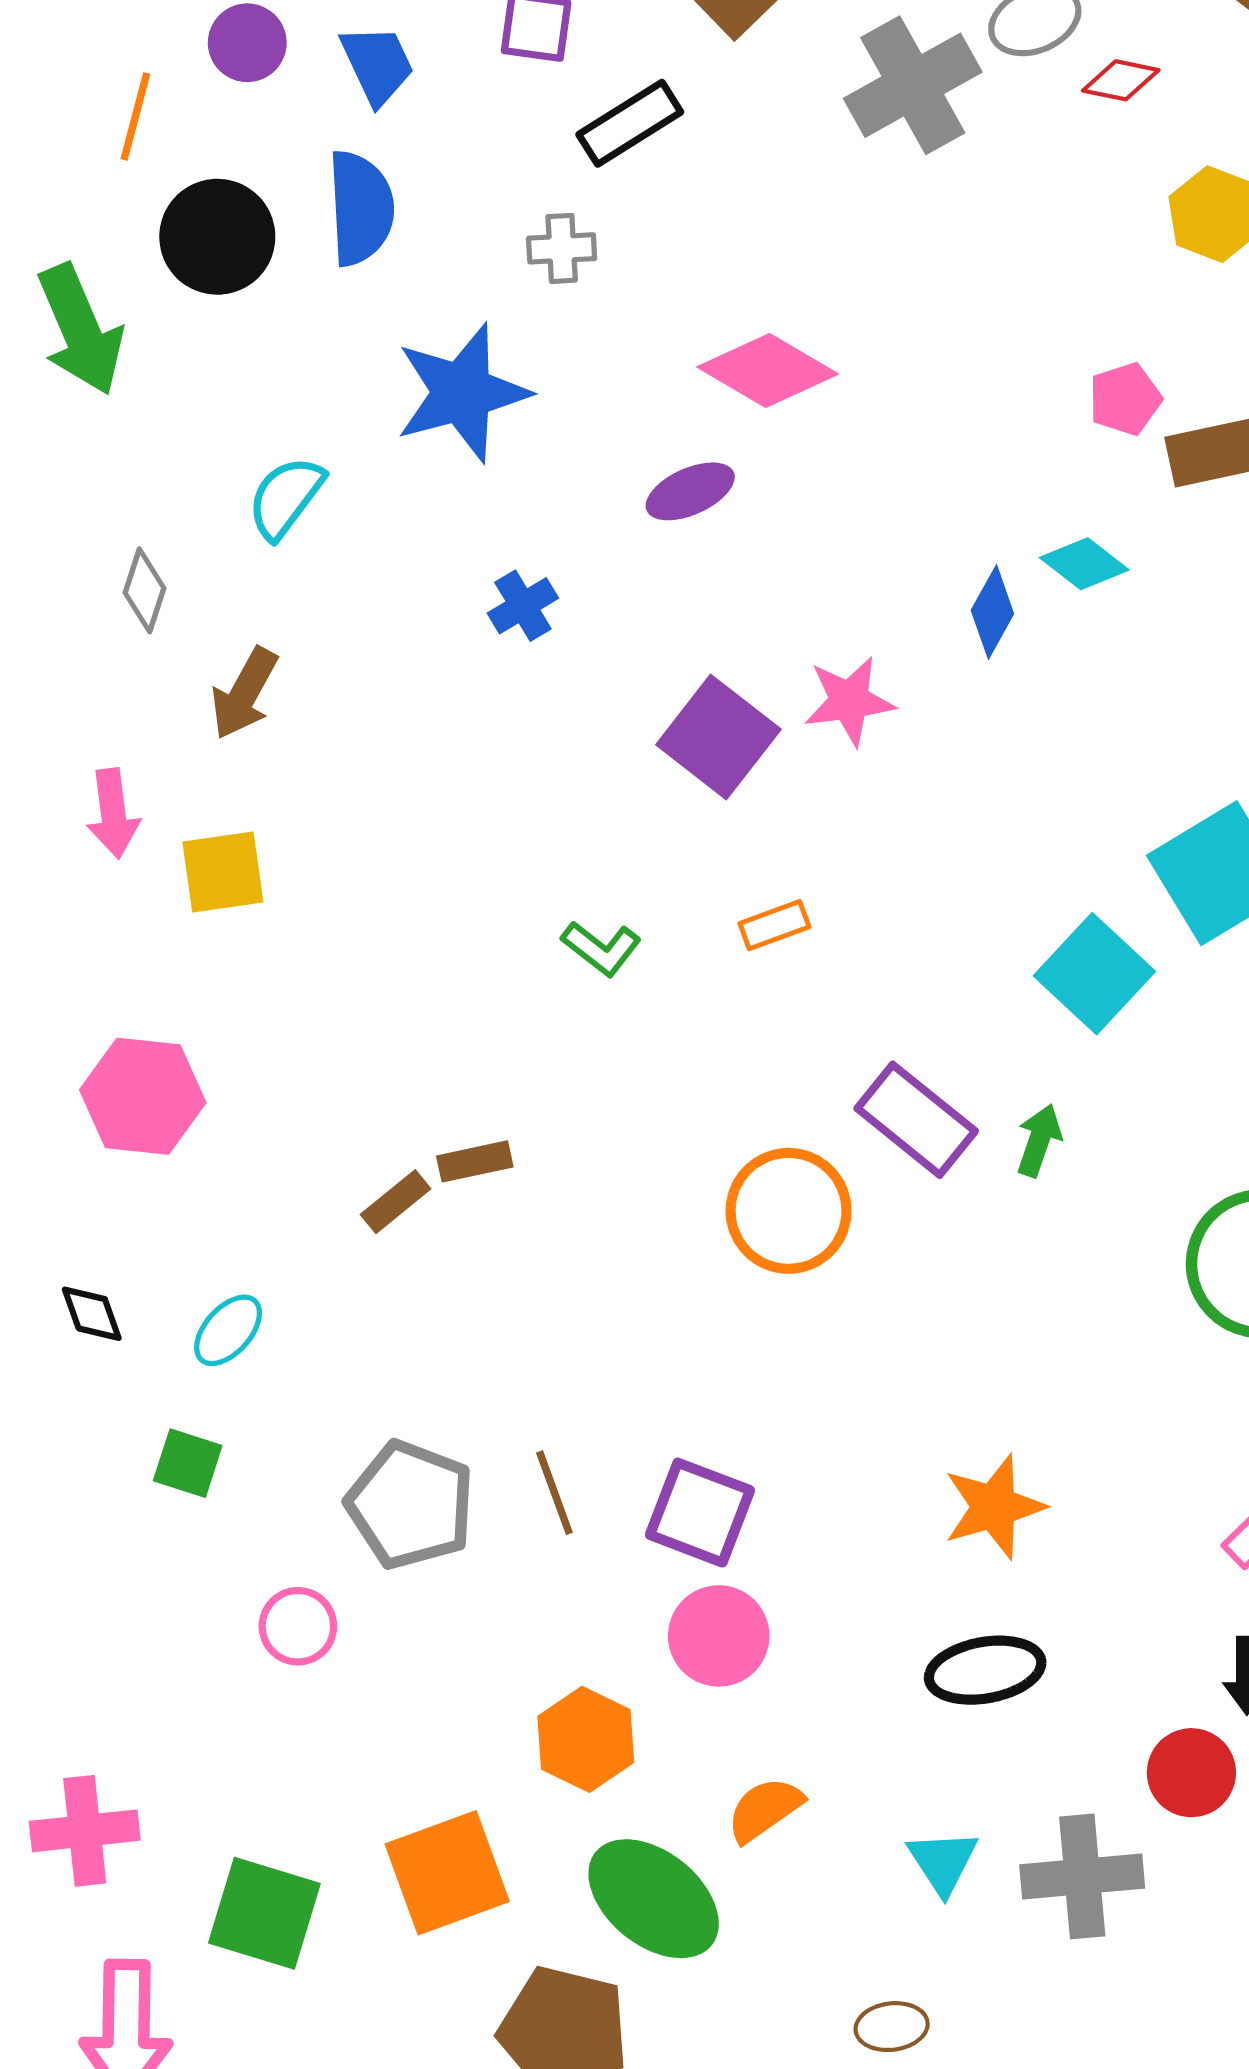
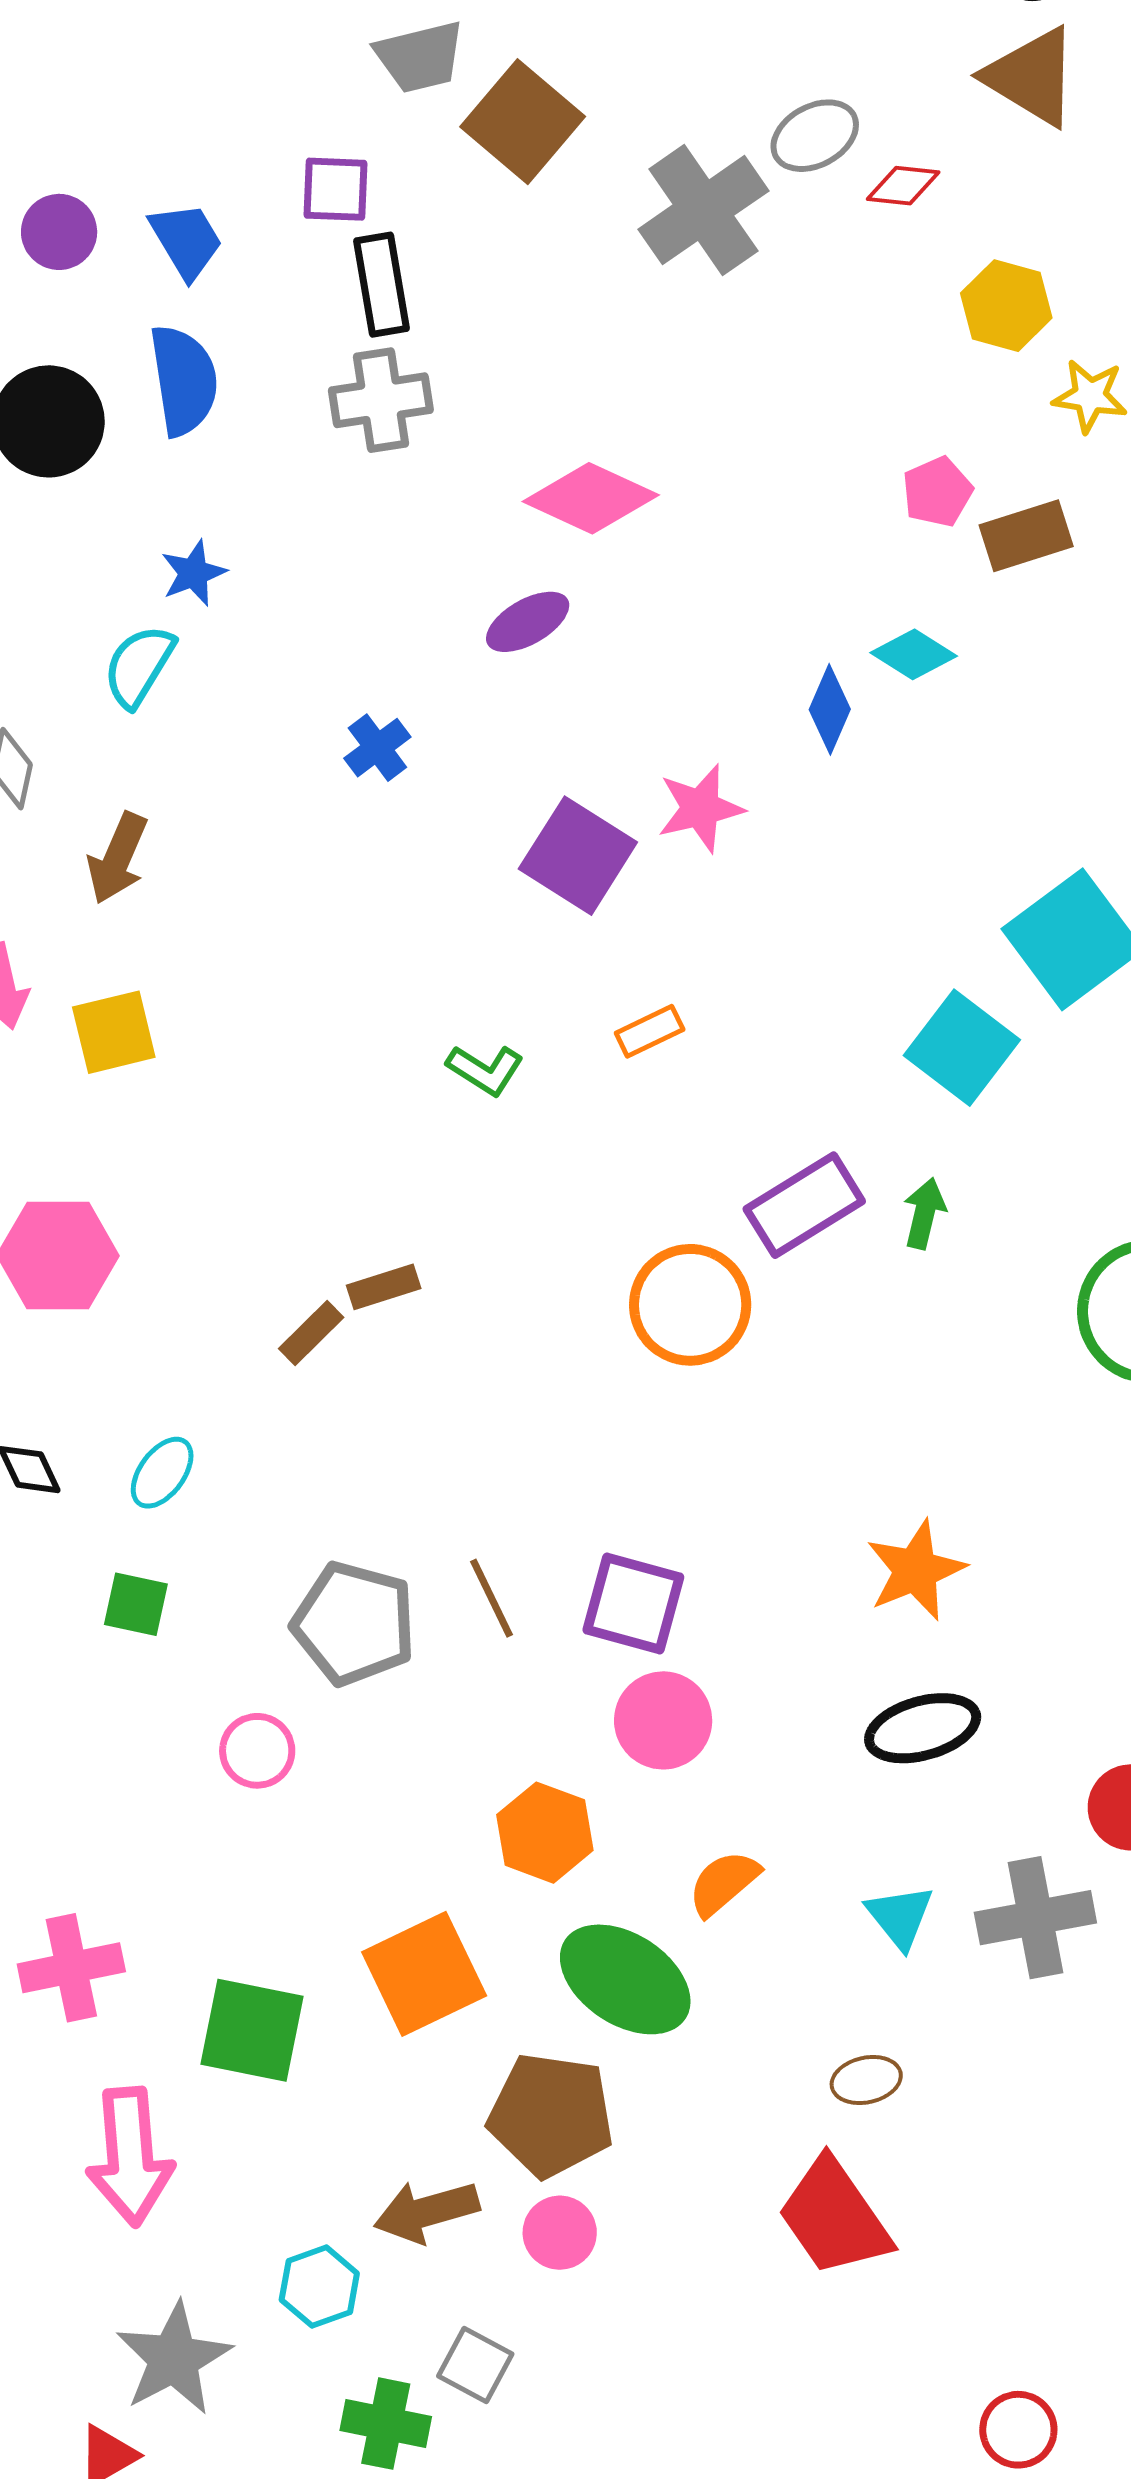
black rectangle: (630, 123) -> (381, 285), moved, turned -62
gray cross: (562, 248) -> (381, 400), size x1.5
blue star: (462, 393) -> (193, 573), moved, size x0.5
purple rectangle: (916, 1120) -> (804, 1205), turned -65

